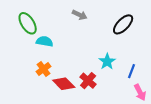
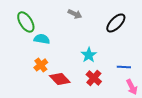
cyan star: (107, 62) -> (89, 55), moved
blue line: (132, 71) -> (124, 67), turned 72
red cross: (88, 81) -> (94, 78), moved

